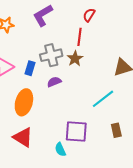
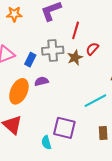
red semicircle: (89, 15) -> (92, 49), moved
red line: (79, 37) -> (76, 30), moved
purple semicircle: (54, 82) -> (41, 81), moved

